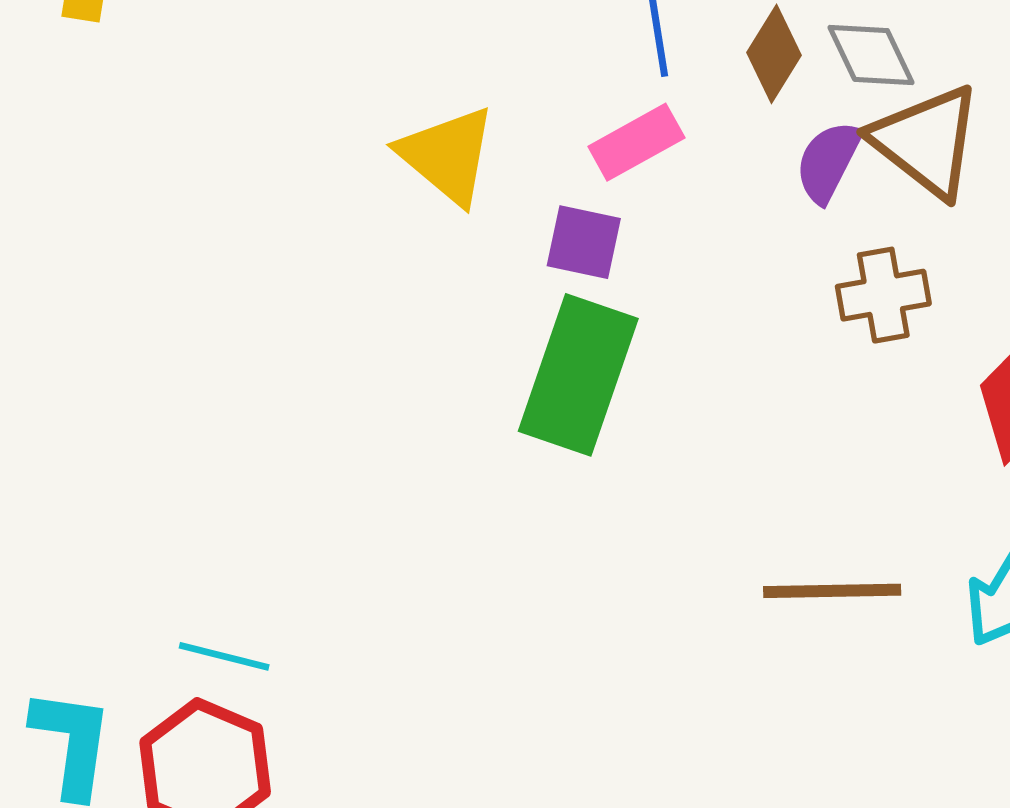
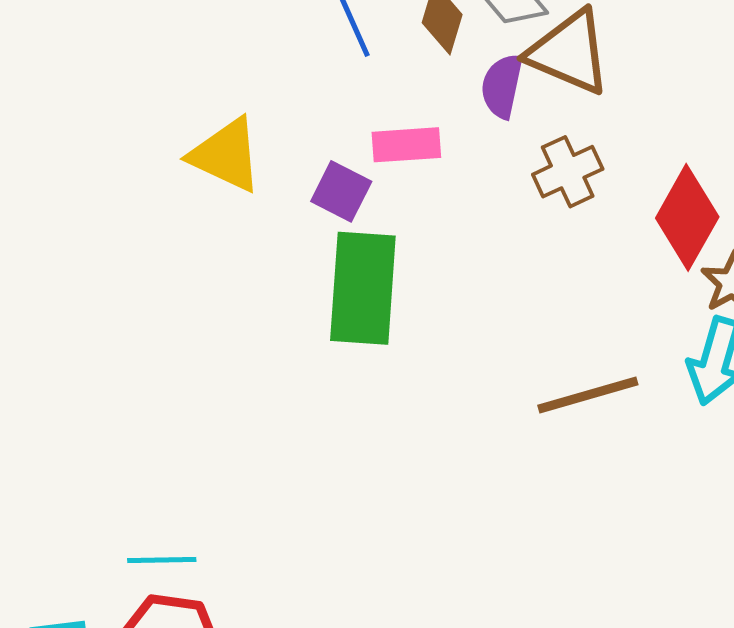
pink rectangle: (636, 142) -> (406, 145), moved, turned 40
purple square: (584, 242) -> (341, 191), turned 30

